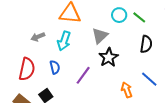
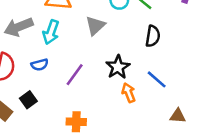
gray arrow: (38, 37) -> (19, 27), size x1.6
black star: (109, 57) -> (118, 67), moved
blue semicircle: (55, 67) -> (40, 65), turned 88

